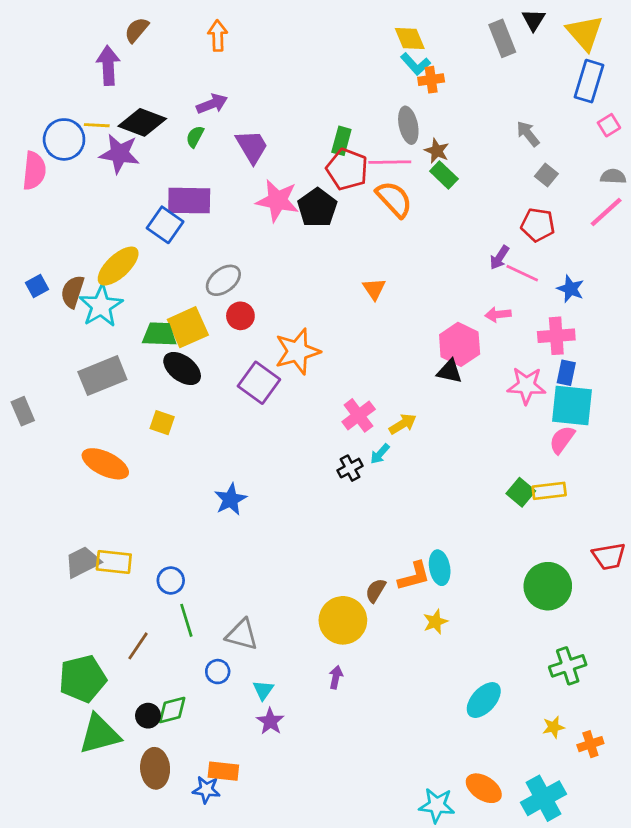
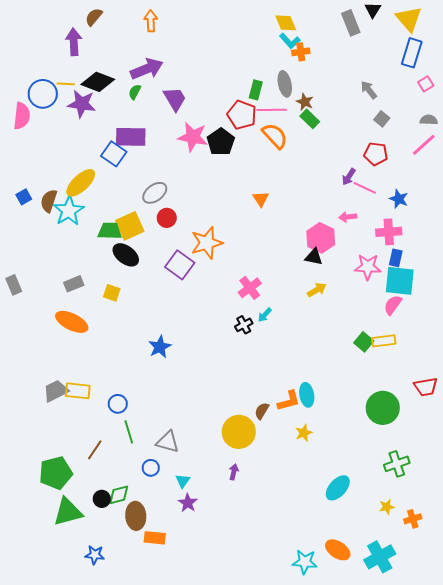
purple arrow: (212, 104) -> (147, 69), size x1.5
green rectangle: (341, 141) -> (256, 90), moved
gray rectangle: (102, 376) -> (74, 284), moved, size x0.6
yellow arrow: (403, 424) -> (317, 290), moved
brown ellipse: (155, 768) -> (136, 516), moved
blue star: (206, 790) -> (95, 555), moved

